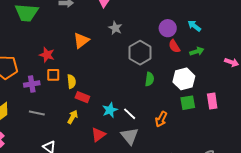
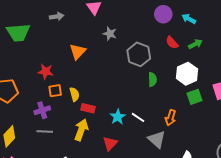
purple circle: (168, 28) -> (163, 14), moved
purple cross: (32, 84) -> (42, 110), moved
yellow arrow: (73, 117) -> (81, 130), size x1.5
gray triangle: (130, 136) -> (157, 139), moved

